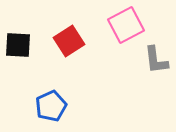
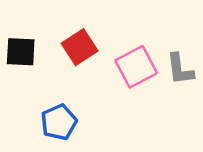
pink square: (126, 25) -> (136, 67), moved

